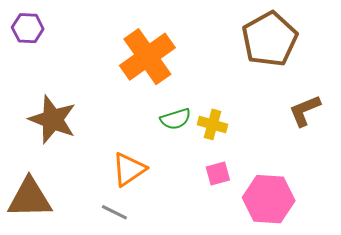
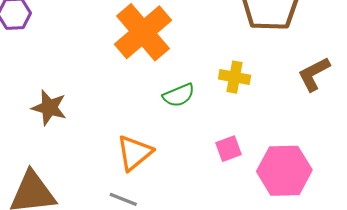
brown star: (53, 119) -> (49, 108), size x0.7
yellow cross: (212, 124) -> (235, 77), moved

